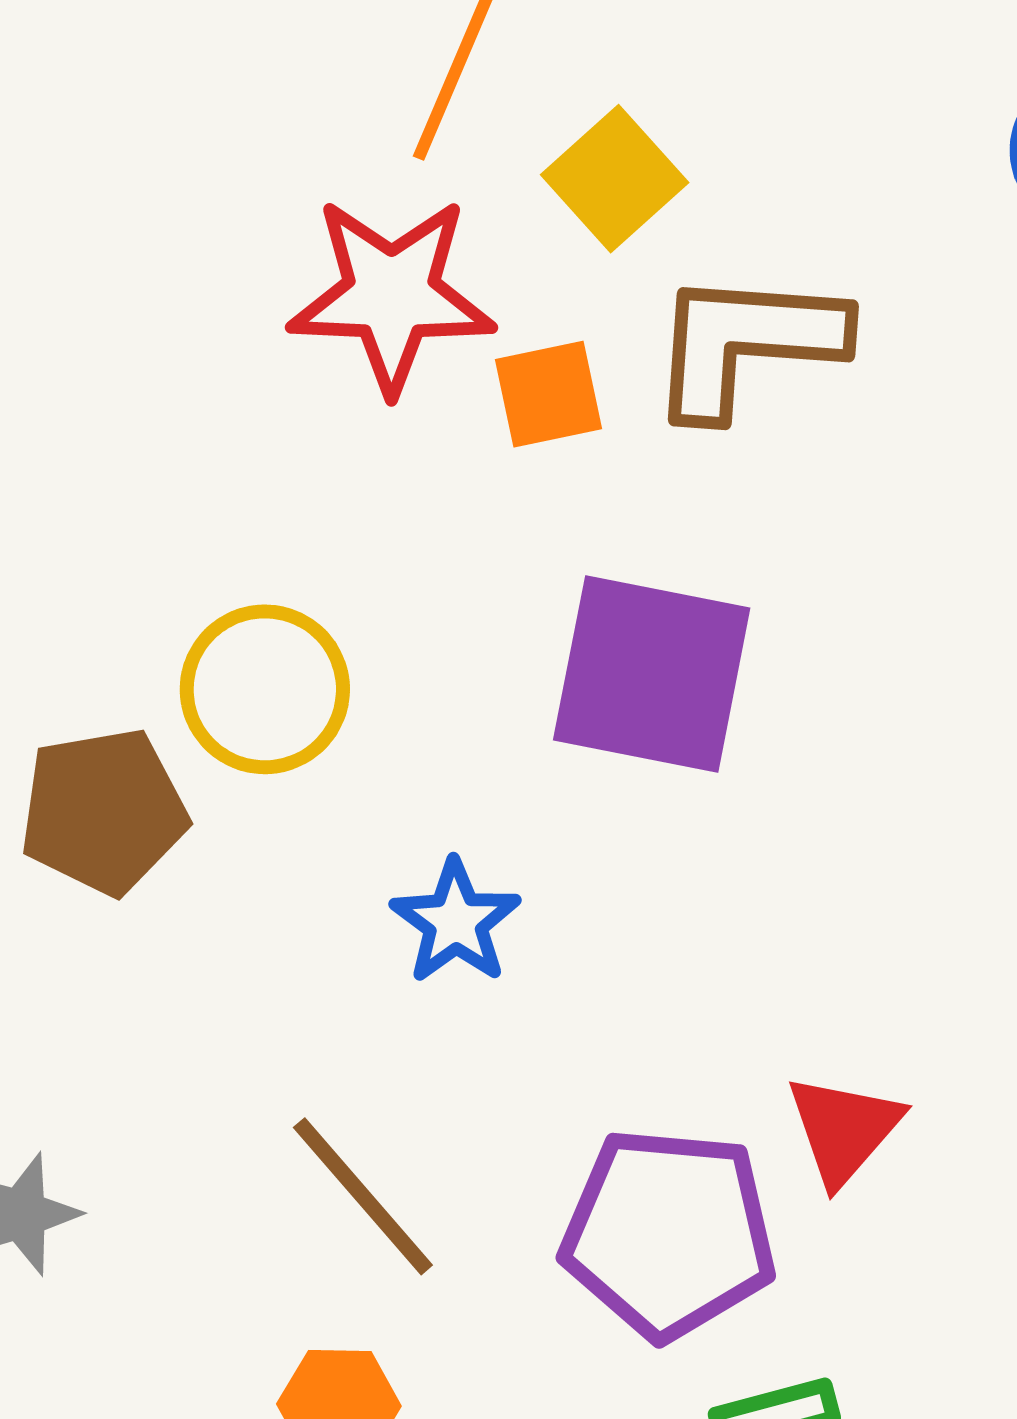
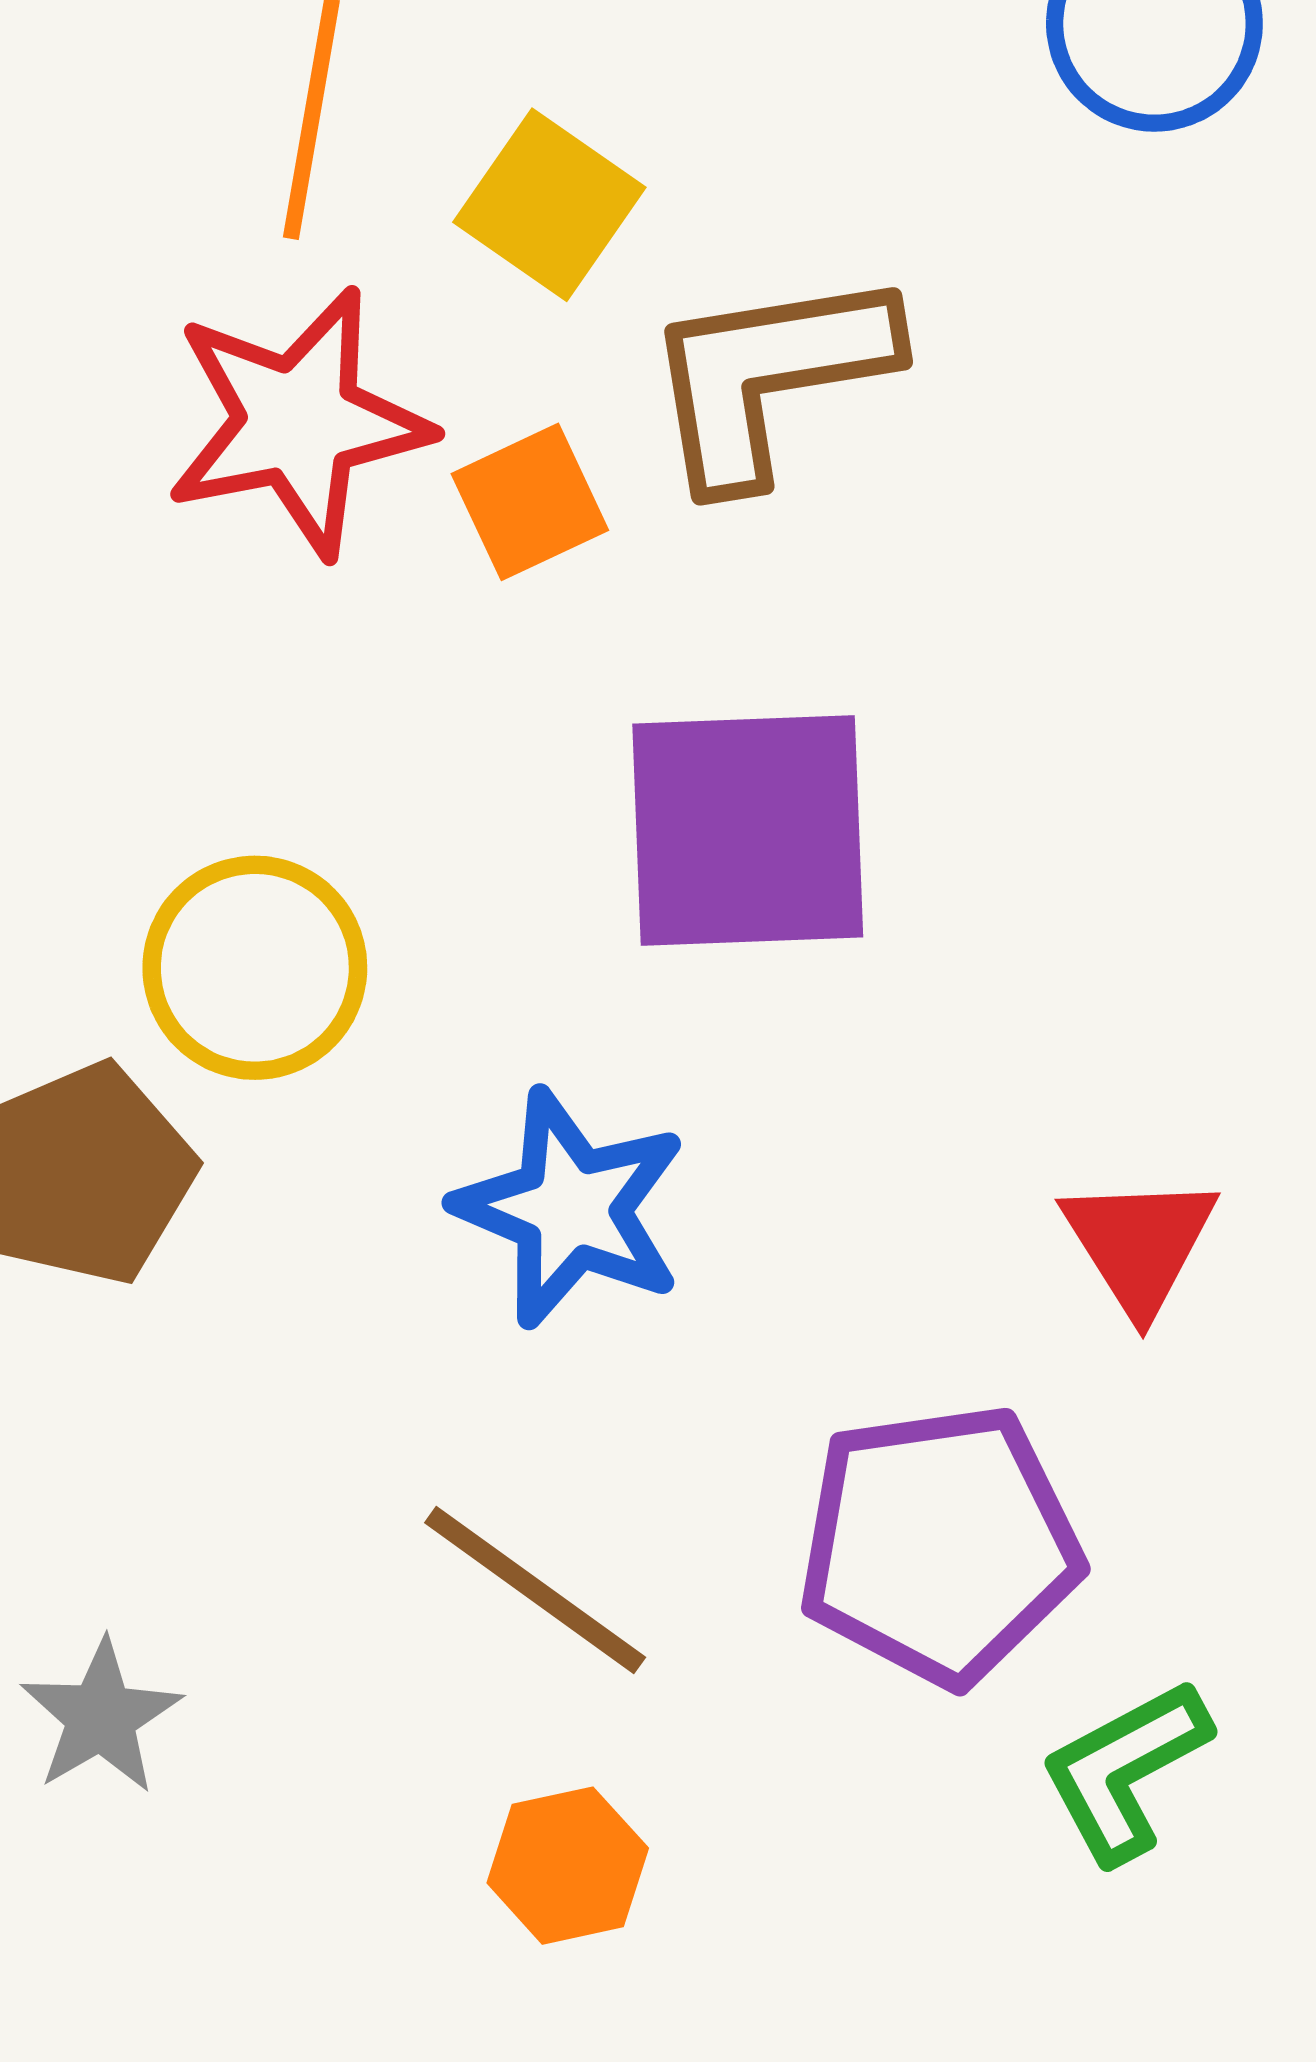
blue star: (456, 922) -> (571, 1209), size x1.4
red triangle: (844, 1129) -> (1139, 1244), moved

